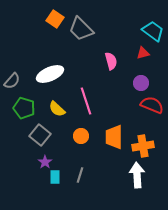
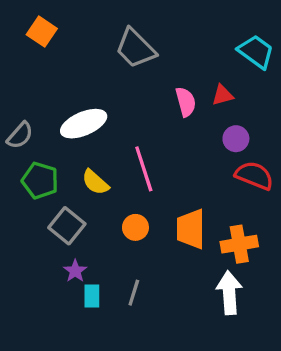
orange square: (55, 19) -> (42, 32), moved
red triangle: (143, 53) -> (223, 95), moved

